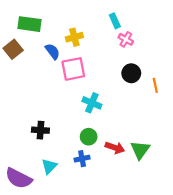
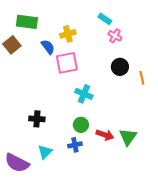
cyan rectangle: (115, 21) -> (105, 19), turned -32

